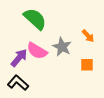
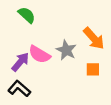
green semicircle: (35, 19) -> (27, 15), moved, size x0.7
orange arrow: (88, 36) -> (94, 38), size x1.6

